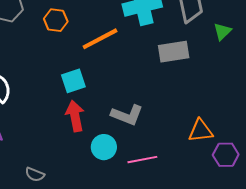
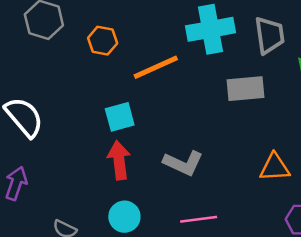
orange triangle: (201, 131) -> (275, 167), moved
cyan circle: (104, 147) -> (124, 217), moved

